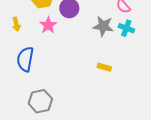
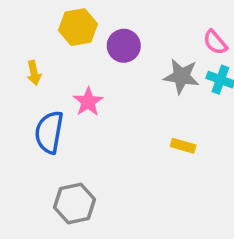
pink star: (48, 25) -> (88, 102), moved

